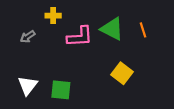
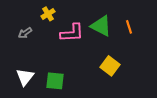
yellow cross: (53, 16) -> (48, 14), turned -32

